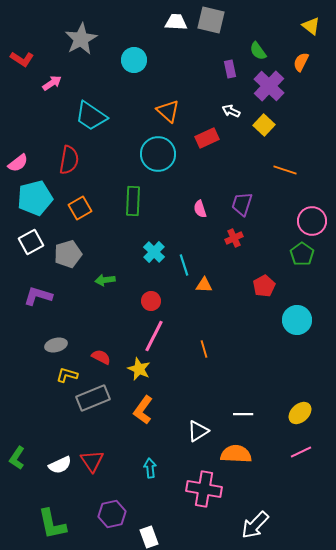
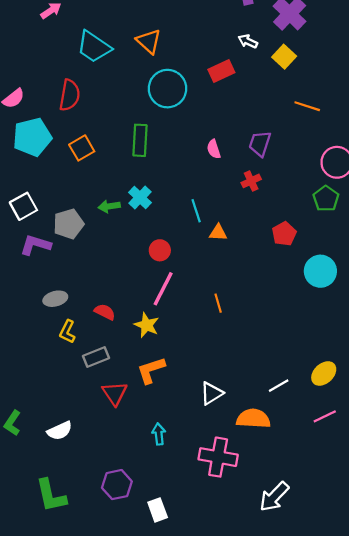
orange triangle: (168, 111) -> (149, 41), moved
white square: (31, 242) -> (23, 206), moved
cyan cross: (154, 252) -> (140, 197), moved
gray pentagon: (68, 254) -> (69, 224), moved
green arrow: (105, 280) -> (109, 206), moved
yellow L-shape: (67, 375) -> (67, 332), turned -80
gray rectangle: (93, 398) -> (96, 357), size x0.7
orange L-shape: (143, 410) -> (151, 370), turned 36
white line: (243, 414) -> (279, 386), moved, turned -30
red triangle: (92, 461) -> (115, 393), moved

